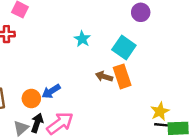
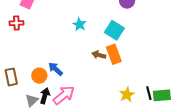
blue arrow: (51, 91) -> (55, 69), turned 77
yellow star: (160, 111) -> (127, 95), moved
black line: (163, 125) -> (149, 93), turned 72

